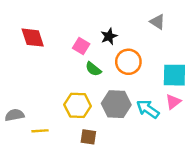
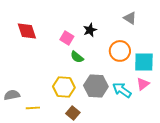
orange circle: (128, 62) -> (120, 51), moved
brown square: (88, 137) -> (73, 113), turned 32

